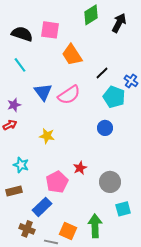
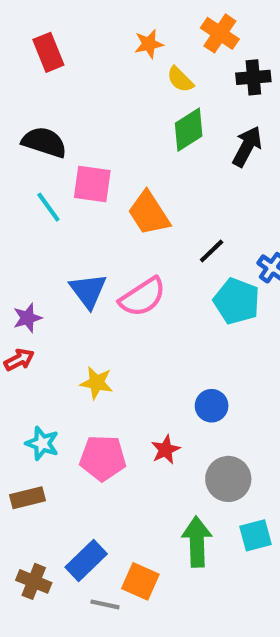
pink square: (50, 30) -> (92, 184), moved
black semicircle: (22, 34) -> (44, 142), moved
cyan line: (20, 65) -> (48, 207), moved
blue circle: (105, 128) -> (212, 406), moved
pink pentagon: (57, 182) -> (103, 458), moved, turned 30
blue rectangle: (42, 207) -> (86, 560), moved
green arrow: (95, 226) -> (197, 542), moved
brown cross: (27, 229) -> (34, 581), moved

